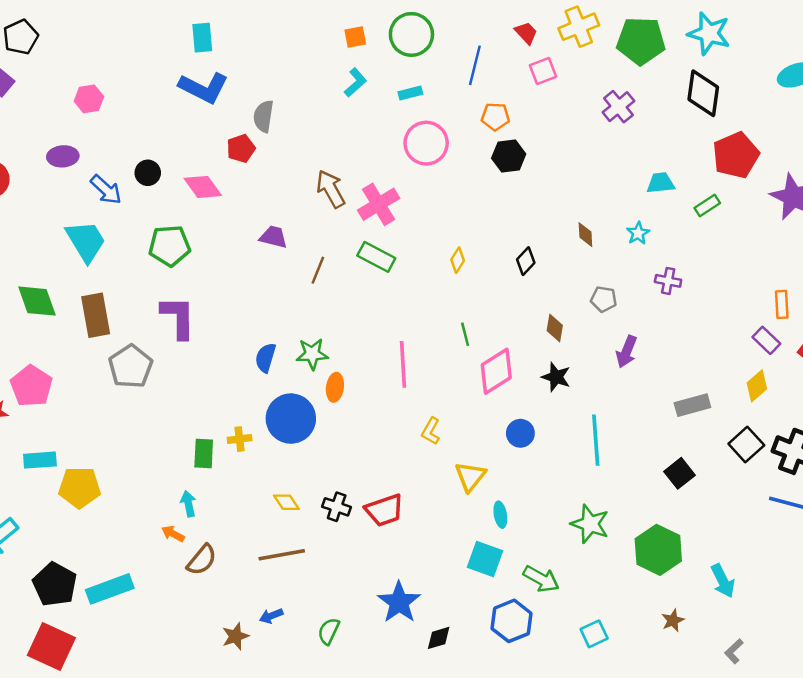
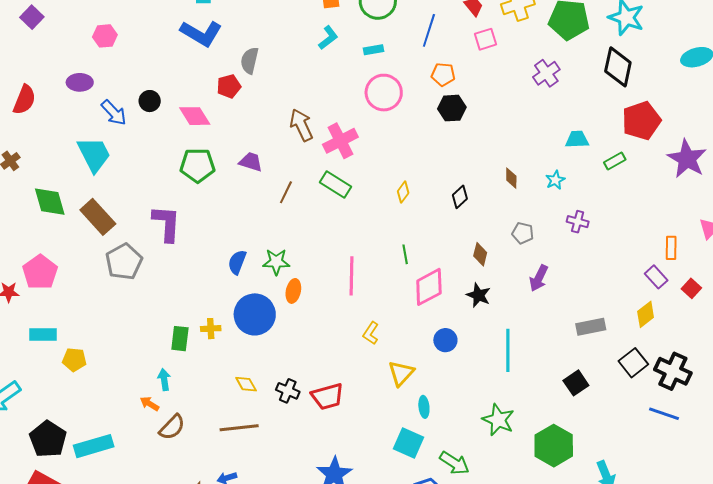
green pentagon: (170, 246) -> (197, 165), moved
brown rectangle: (96, 315) -> (98, 217), turned -36
yellow pentagon: (80, 487) -> (74, 360), size x0.7

